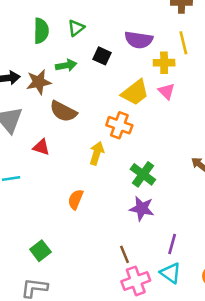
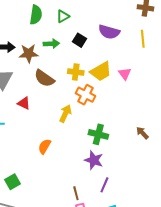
yellow cross: (164, 63) -> (76, 72), moved
green cross: (143, 174) -> (98, 134), turned -30
purple line: (172, 244) -> (104, 185), moved

